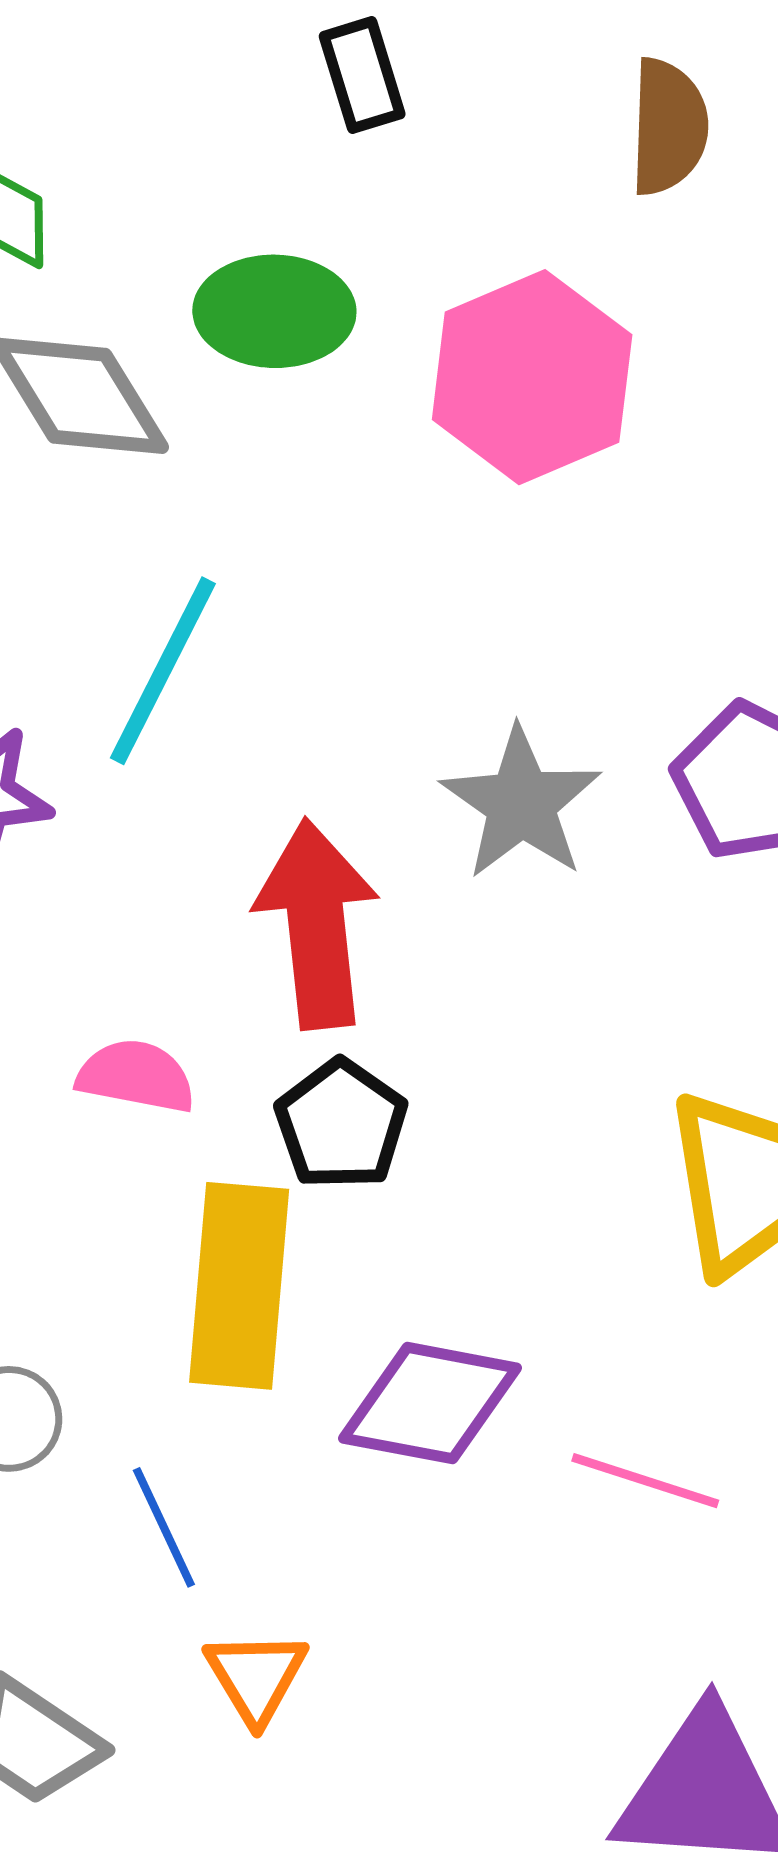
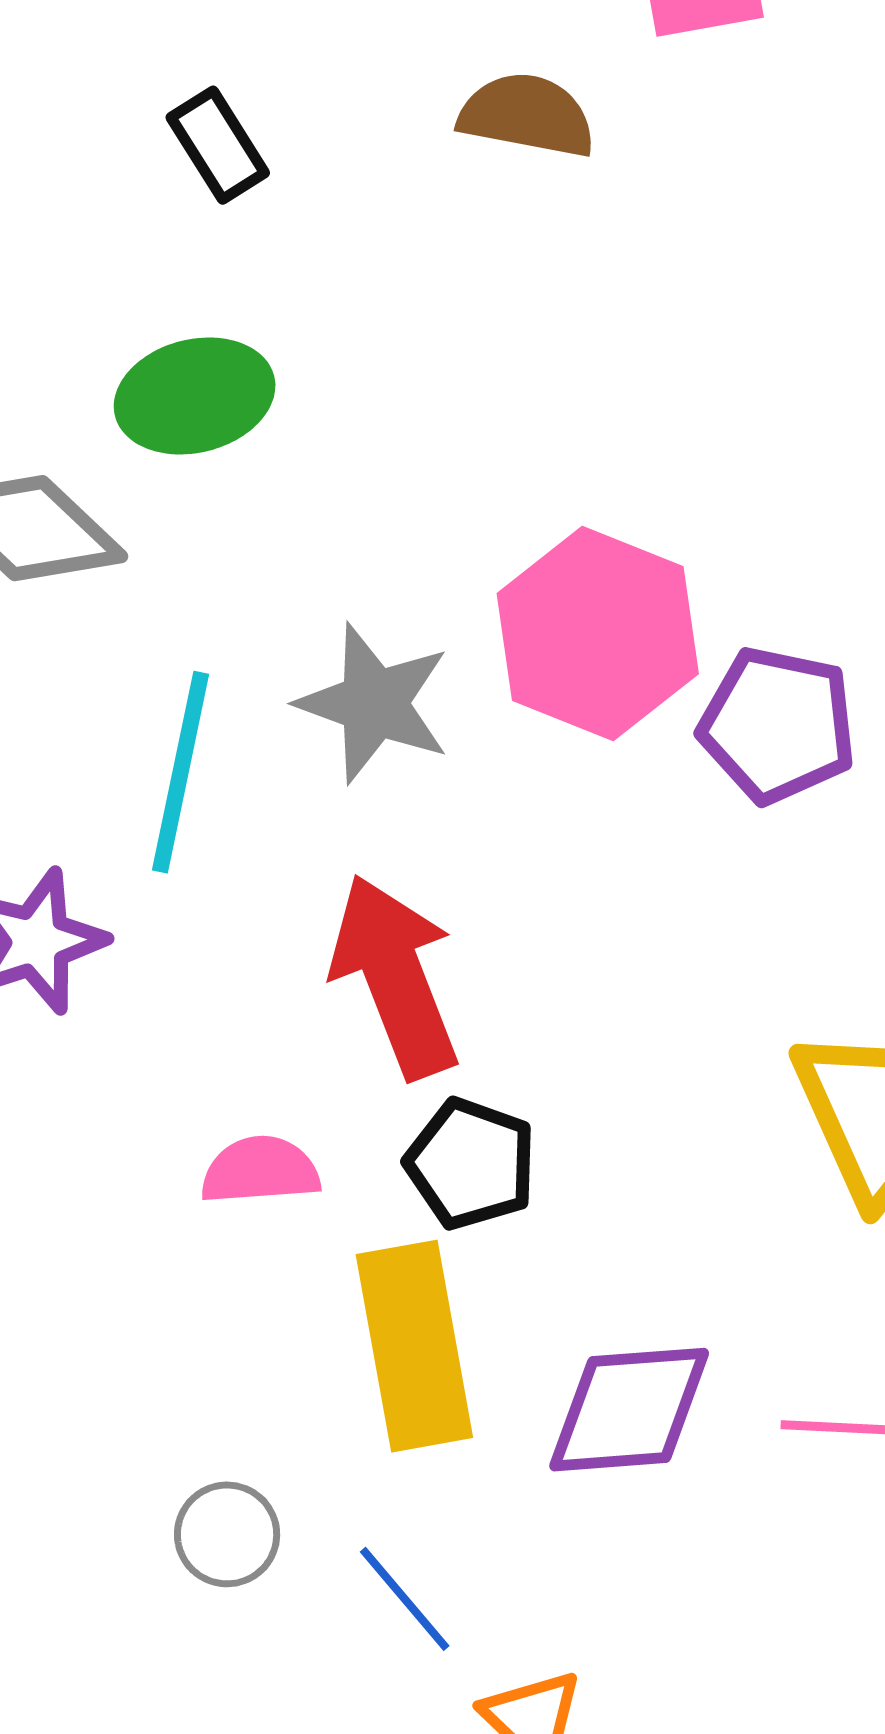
brown semicircle: (668, 127) -> (527, 115), turned -66
pink hexagon: (532, 377) -> (598, 634), moved
gray star: (521, 803) -> (374, 703), moved

